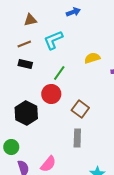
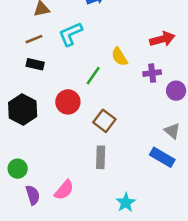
yellow semicircle: (92, 58) -> (119, 57), turned -105
green line: (59, 73) -> (93, 76), moved
black hexagon: (26, 113) -> (23, 109), moved

